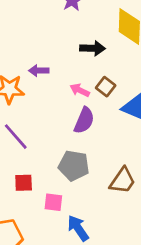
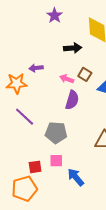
gray pentagon: (74, 166) -> (56, 133), moved
red square: (24, 183) -> (35, 167), moved

